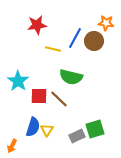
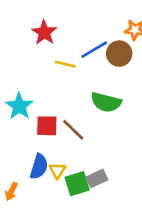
red star: (37, 25) -> (44, 33), turned -30
blue line: (75, 38) -> (94, 50), turned 30
green semicircle: (71, 77) -> (106, 102), moved
green square: (95, 129) -> (77, 184), moved

